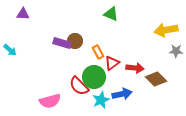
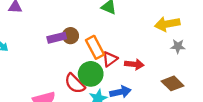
purple rectangle: (62, 43) -> (57, 38), turned -30
orange rectangle: (98, 52) -> (95, 47), size x1.5
brown diamond: (156, 79) -> (173, 83), moved

